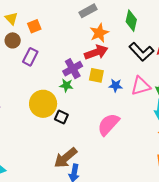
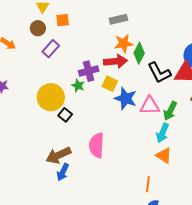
green diamond: (131, 21) -> (139, 53), moved
blue star: (116, 85) -> (126, 98), size x1.6
pink semicircle: (108, 124) -> (97, 145), moved, turned -55

